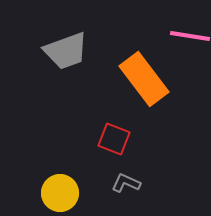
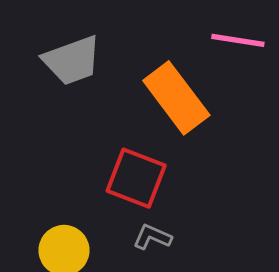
red square: (114, 139) -> (136, 178), size x1.4

